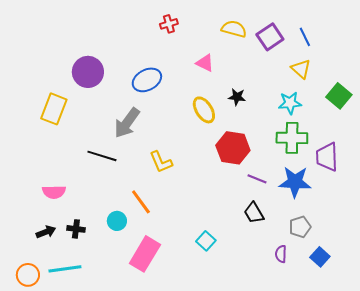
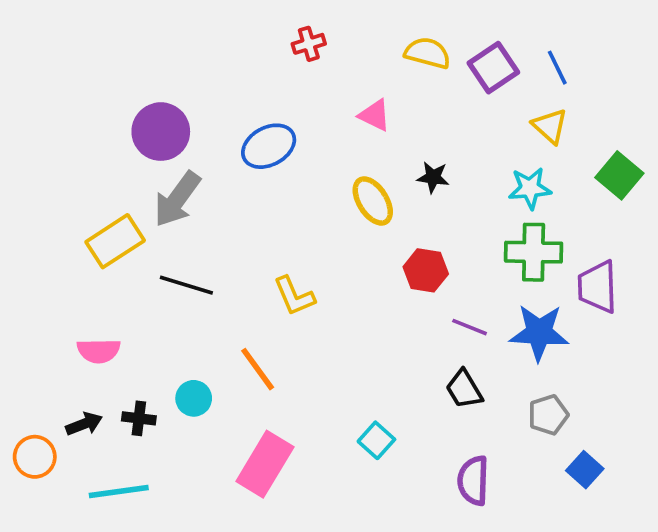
yellow rectangle: (54, 109) -> (115, 241), moved, turned 36
gray arrow: (127, 123) -> (177, 199), moved
red hexagon: (233, 148) -> (426, 270), size x0.7
cyan circle: (117, 221) -> (194, 398), moved
purple semicircle: (281, 254) -> (473, 481), moved, size x1.5
orange circle: (28, 275) -> (35, 457), moved

